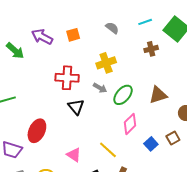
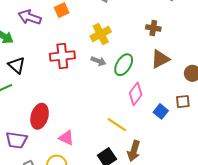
brown cross: (151, 49) -> (153, 28), moved, turned 32
black triangle: (76, 107) -> (17, 65), moved
brown square: (173, 138) -> (183, 102), turned 32
pink triangle: (74, 155) -> (66, 138), moved

